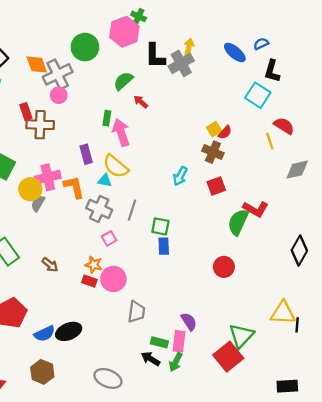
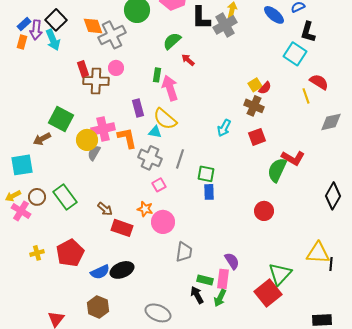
pink circle: (59, 95) -> (116, 68), moved
red rectangle: (89, 281) -> (122, 228), moved, size x1.5
black arrow: (151, 359) -> (197, 295), turned 30

